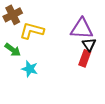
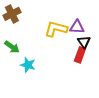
purple triangle: (82, 29) -> (77, 27), size x0.7
yellow L-shape: (32, 31) -> (56, 29), moved

